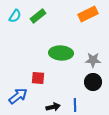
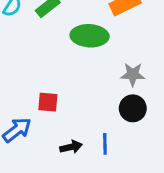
green ellipse: (61, 53) -> (90, 36), moved

